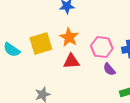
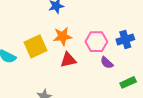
orange star: (69, 37) -> (63, 36), turned -30

